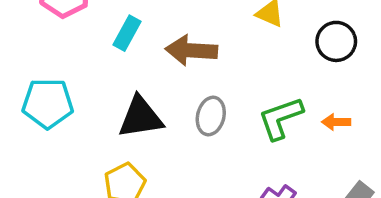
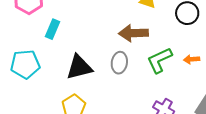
cyan rectangle: (127, 33) -> (53, 29), moved
brown arrow: (191, 50) -> (133, 33), moved

